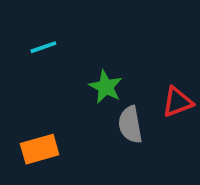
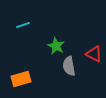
red triangle: (177, 102) -> (94, 54), turned 48

